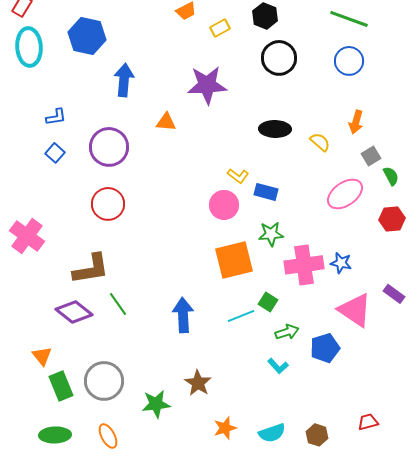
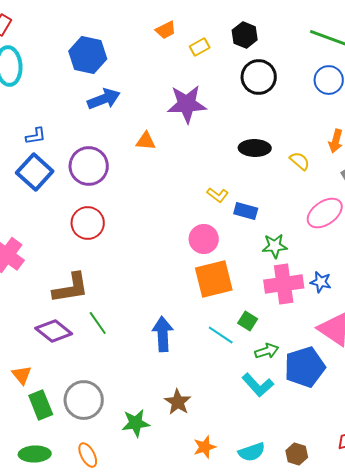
blue hexagon: (87, 36) -> (88, 55), moved
blue arrow: (124, 80) -> (104, 99), turned 64
blue square: (55, 153) -> (35, 172), size x1.8
pink circle: (224, 205) -> (204, 239), moved
green star: (271, 234) -> (275, 246), moved
cyan line: (241, 316) -> (221, 335), turned 56
blue pentagon: (325, 348) -> (305, 367), size x1.4
cyan L-shape: (278, 366) -> (258, 385), size x1.5

